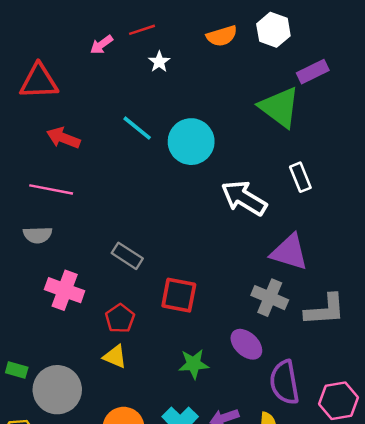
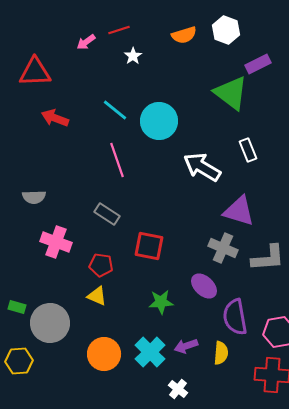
pink line: (51, 189) -> (117, 160), moved, turned 60
red pentagon: (120, 318) -> (101, 265), turned -30

